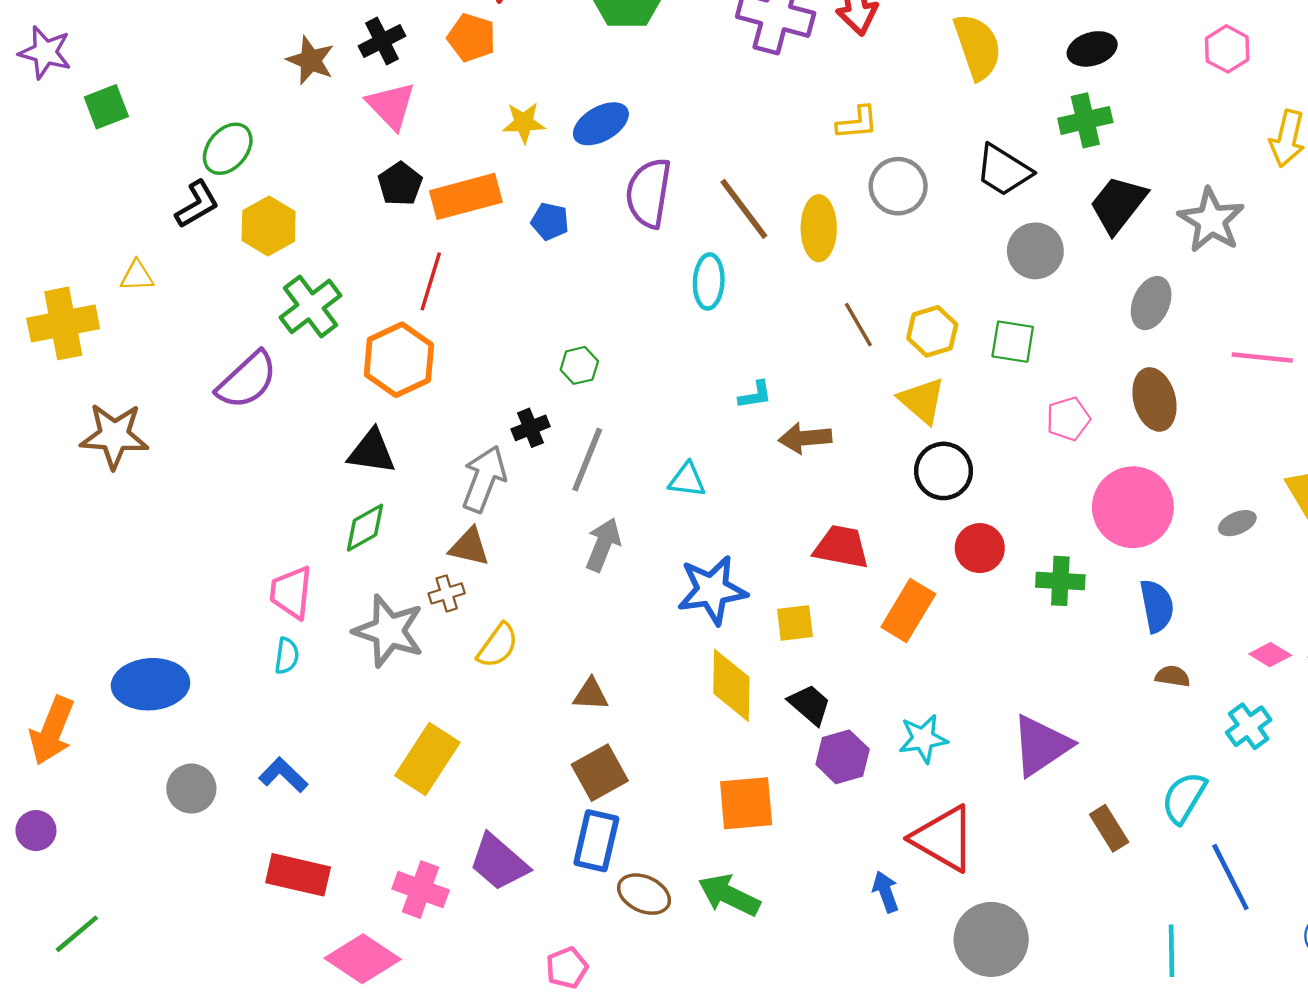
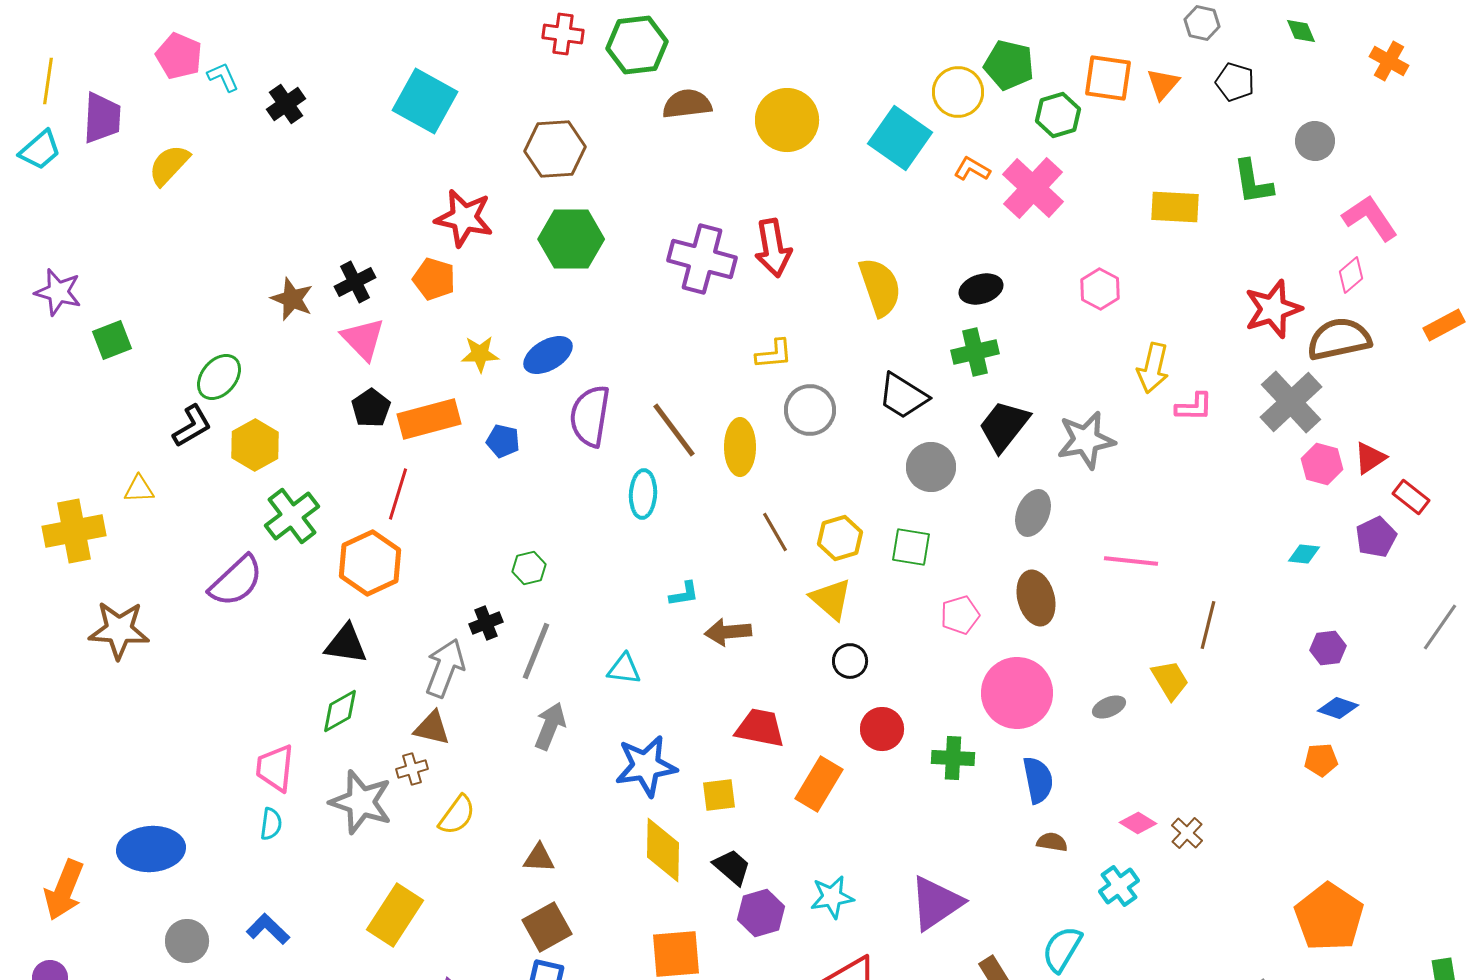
gray star: (1211, 220) -> (1086, 440), turned 30
black circle: (943, 471) -> (850, 661), size x0.7

